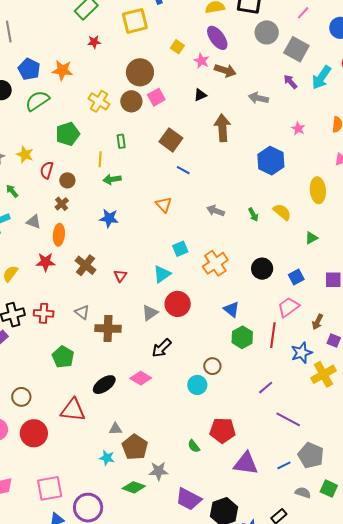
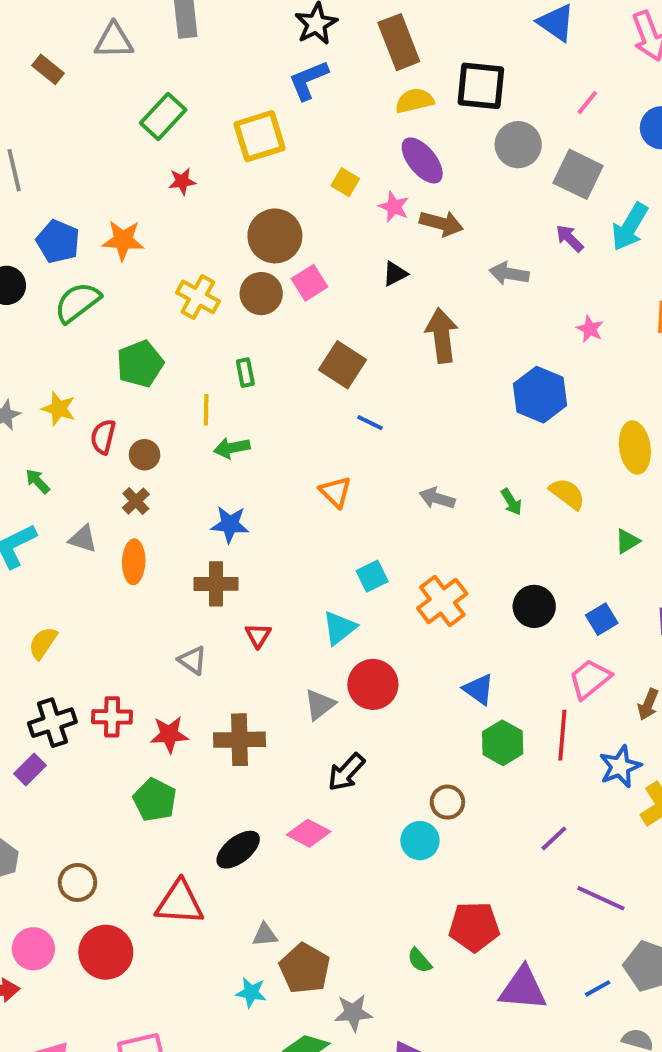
red star: (45, 262) -> (169, 734), moved
brown cross: (85, 265) -> (216, 584), moved, turned -35
gray triangle: (82, 312) -> (192, 660), moved

